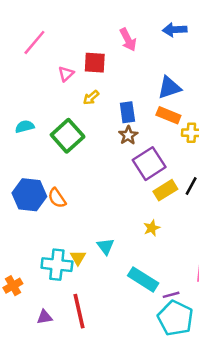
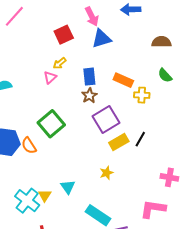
red square: (95, 63) -> (64, 35), turned -30
pink triangle: (66, 74) -> (50, 77), moved
blue triangle: (169, 87) -> (101, 39), moved
green square: (68, 136) -> (51, 124), moved
cyan cross: (57, 265) -> (27, 201), turned 30

